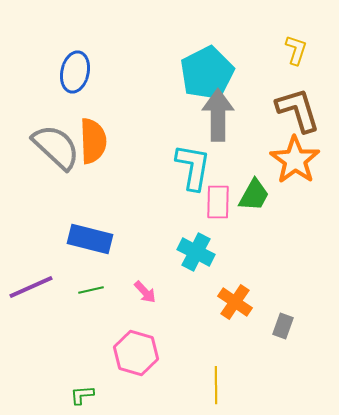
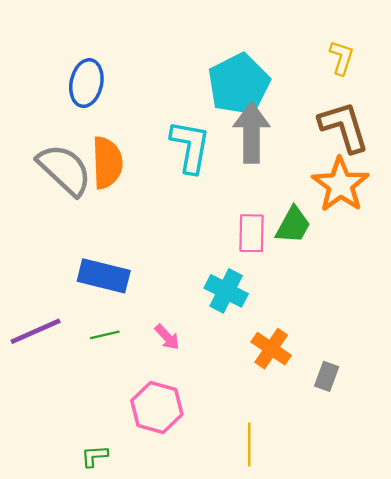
cyan L-shape: (193, 167) -> (190, 147), moved

